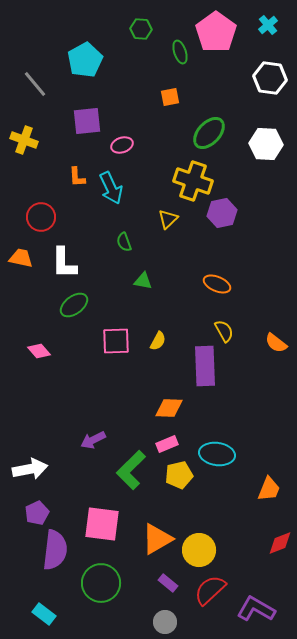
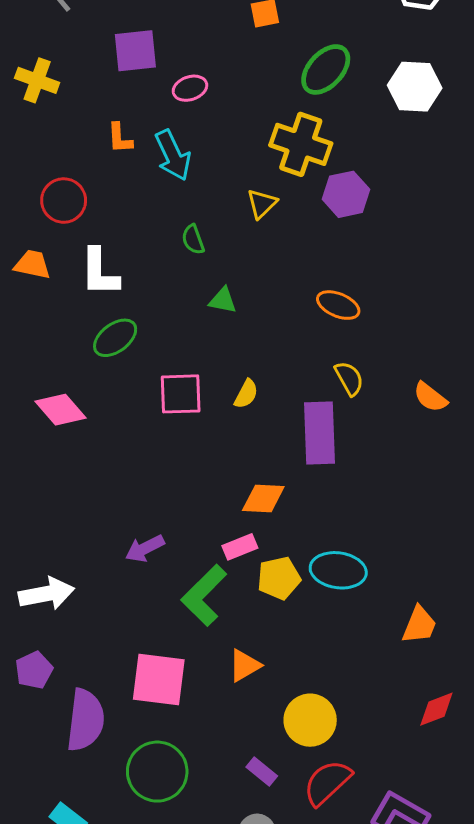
pink diamond: (39, 351) -> (60, 410), size x1.4
pink rectangle: (167, 444) -> (240, 547), moved
yellow pentagon: (179, 475) -> (279, 578), moved
purple pentagon: (37, 513) -> (34, 670), moved
orange triangle: (157, 539) -> (245, 665), moved, size x0.7

